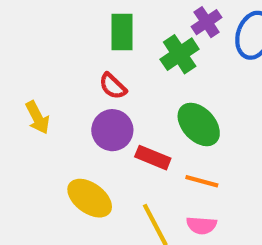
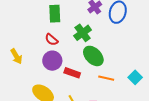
green cross: (180, 54) -> (83, 33), moved
orange line: (202, 181) -> (106, 78), moved

